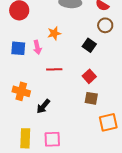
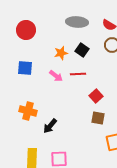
black square: (89, 45) -> (82, 50), moved
pink arrow: (37, 47) -> (56, 76), moved, turned -40
red line: (54, 69) -> (78, 74), moved

